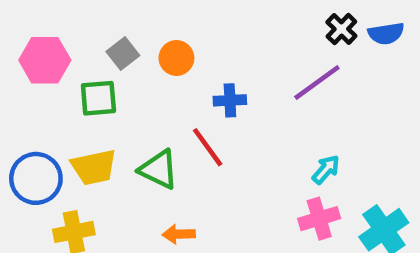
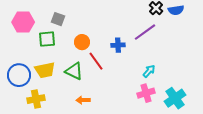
gray square: (123, 54) -> (58, 19), turned -32
orange circle: (176, 58) -> (82, 42), moved
blue cross: (230, 100) -> (118, 45), moved

